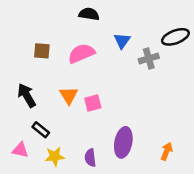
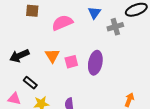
brown square: (42, 51) -> (32, 11), moved
black arrow: (27, 95) -> (19, 56), turned -84
purple ellipse: (123, 142) -> (95, 63), moved

